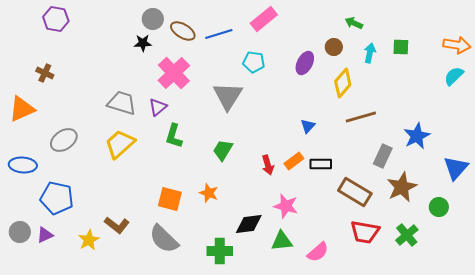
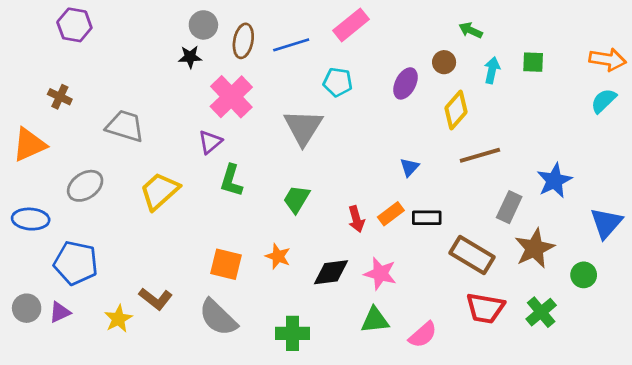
brown ellipse: (183, 31) -> (243, 41), turned 70
gray trapezoid: (122, 103) -> (125, 126), moved
black diamond: (249, 224) -> (331, 272), moved

